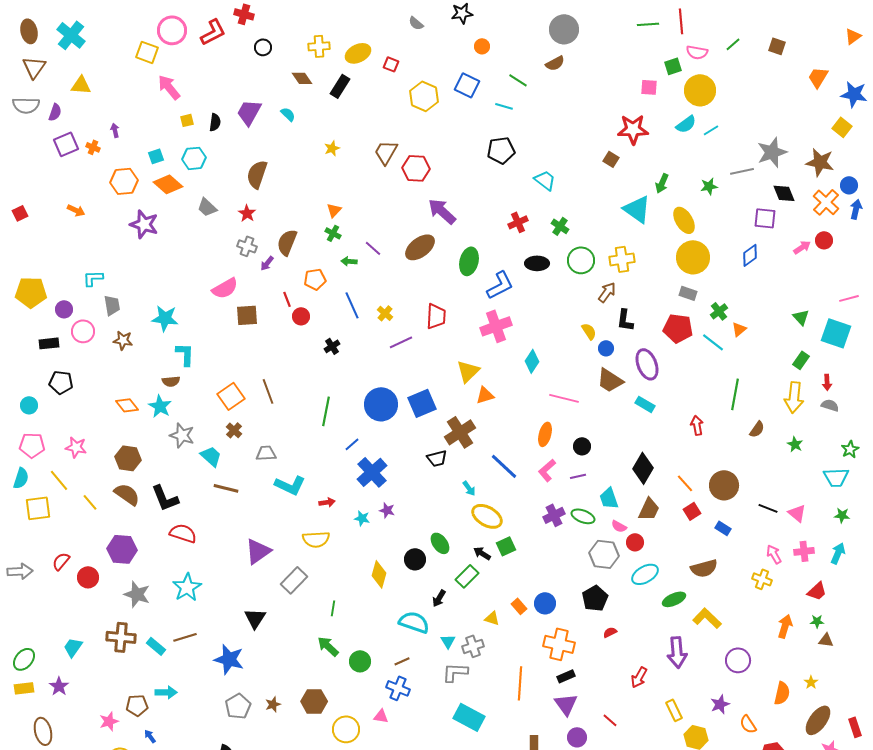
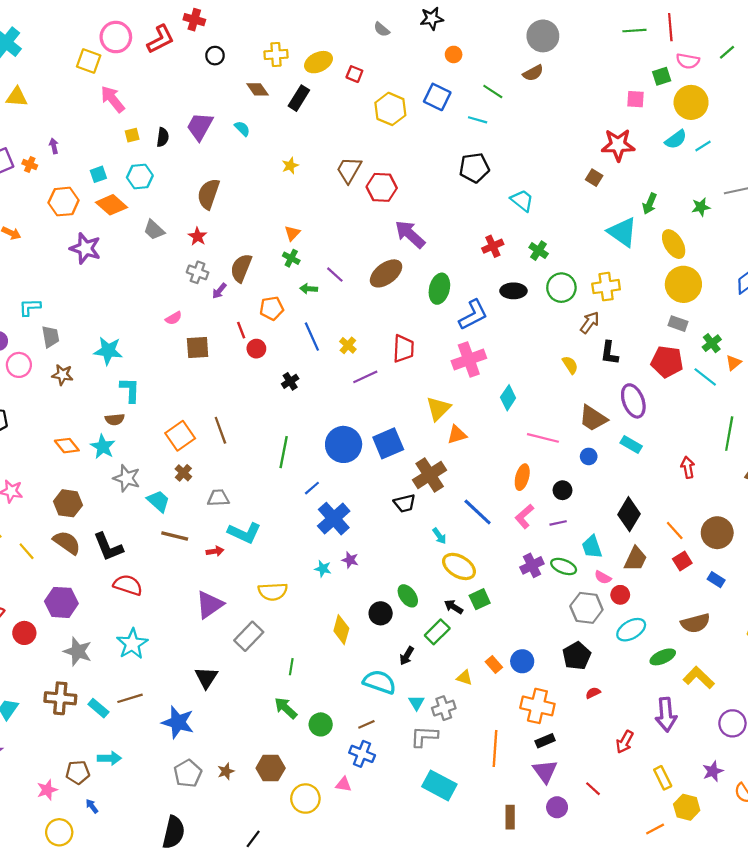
pink semicircle: (225, 288) -> (174, 318), size x0.6
blue circle: (606, 348) -> (589, 456), moved
red arrow: (327, 502) -> (215, 551), moved

